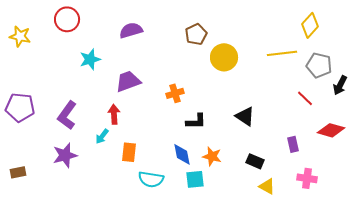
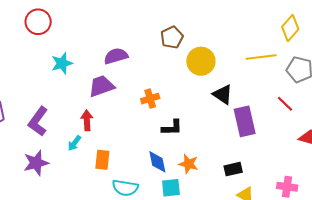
purple semicircle: (131, 30) -> (116, 56), moved
black triangle: (245, 116) -> (223, 94), moved
purple rectangle: (293, 144) -> (245, 121), moved, size x1.8
black rectangle: (255, 161) -> (233, 169), turned -36

